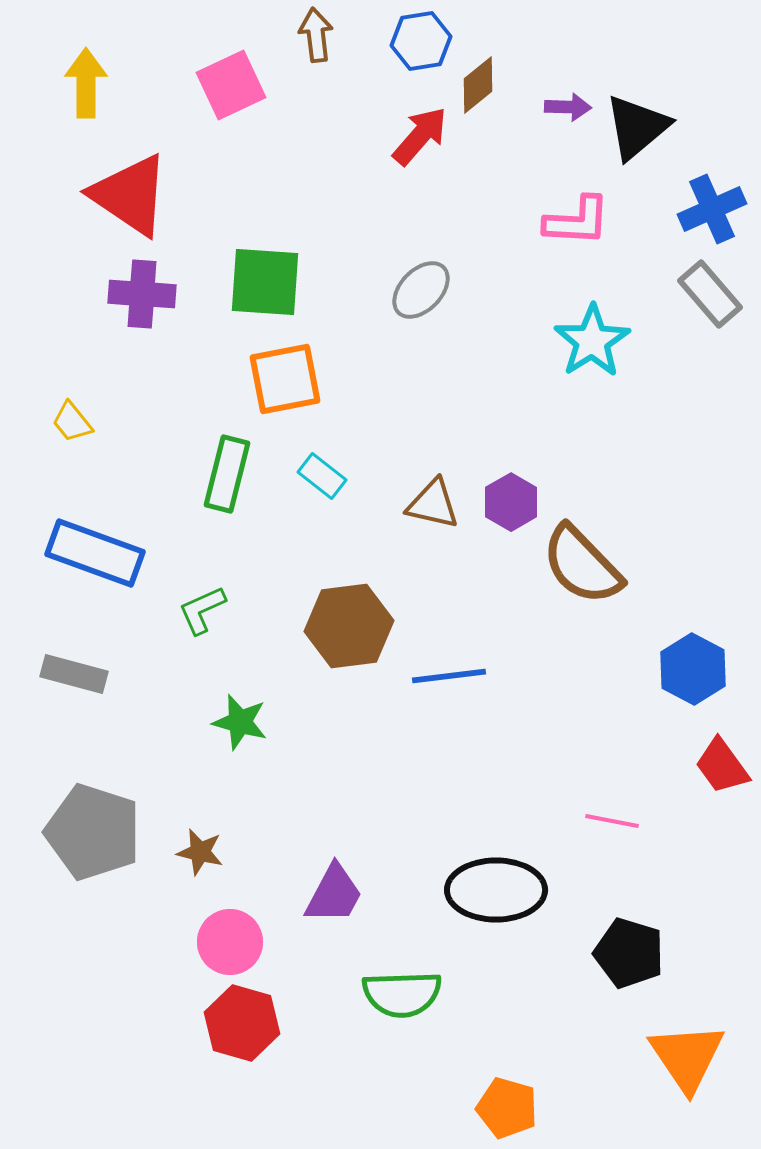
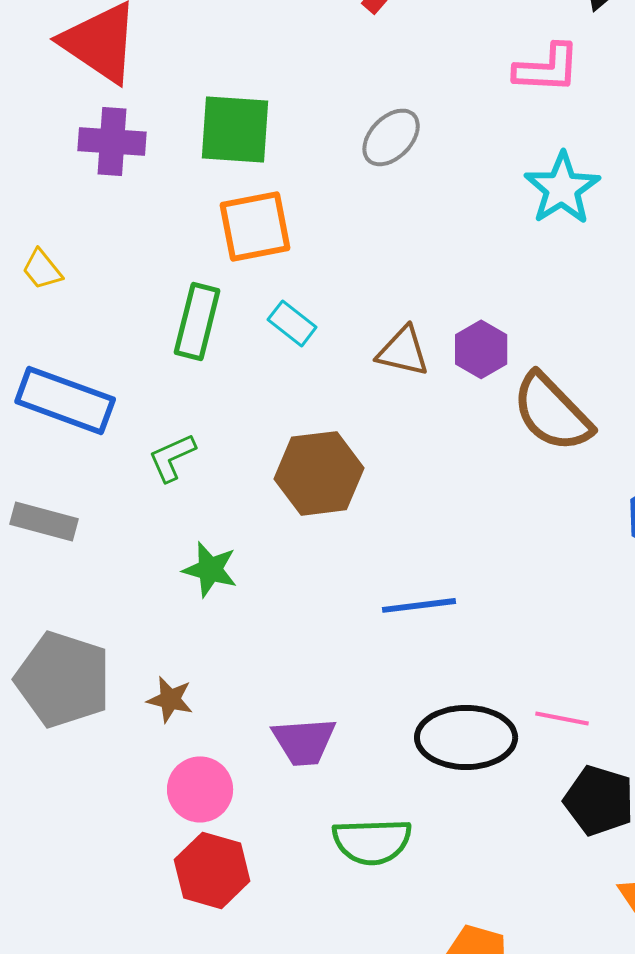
blue line: (449, 676) -> (419, 605), moved
pink line: (612, 821) -> (562, 718), moved
purple trapezoid: (334, 894) -> (304, 741), turned 58

